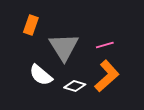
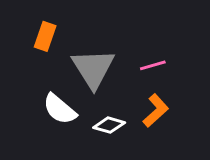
orange L-shape: (107, 76) -> (156, 111), size x0.7

